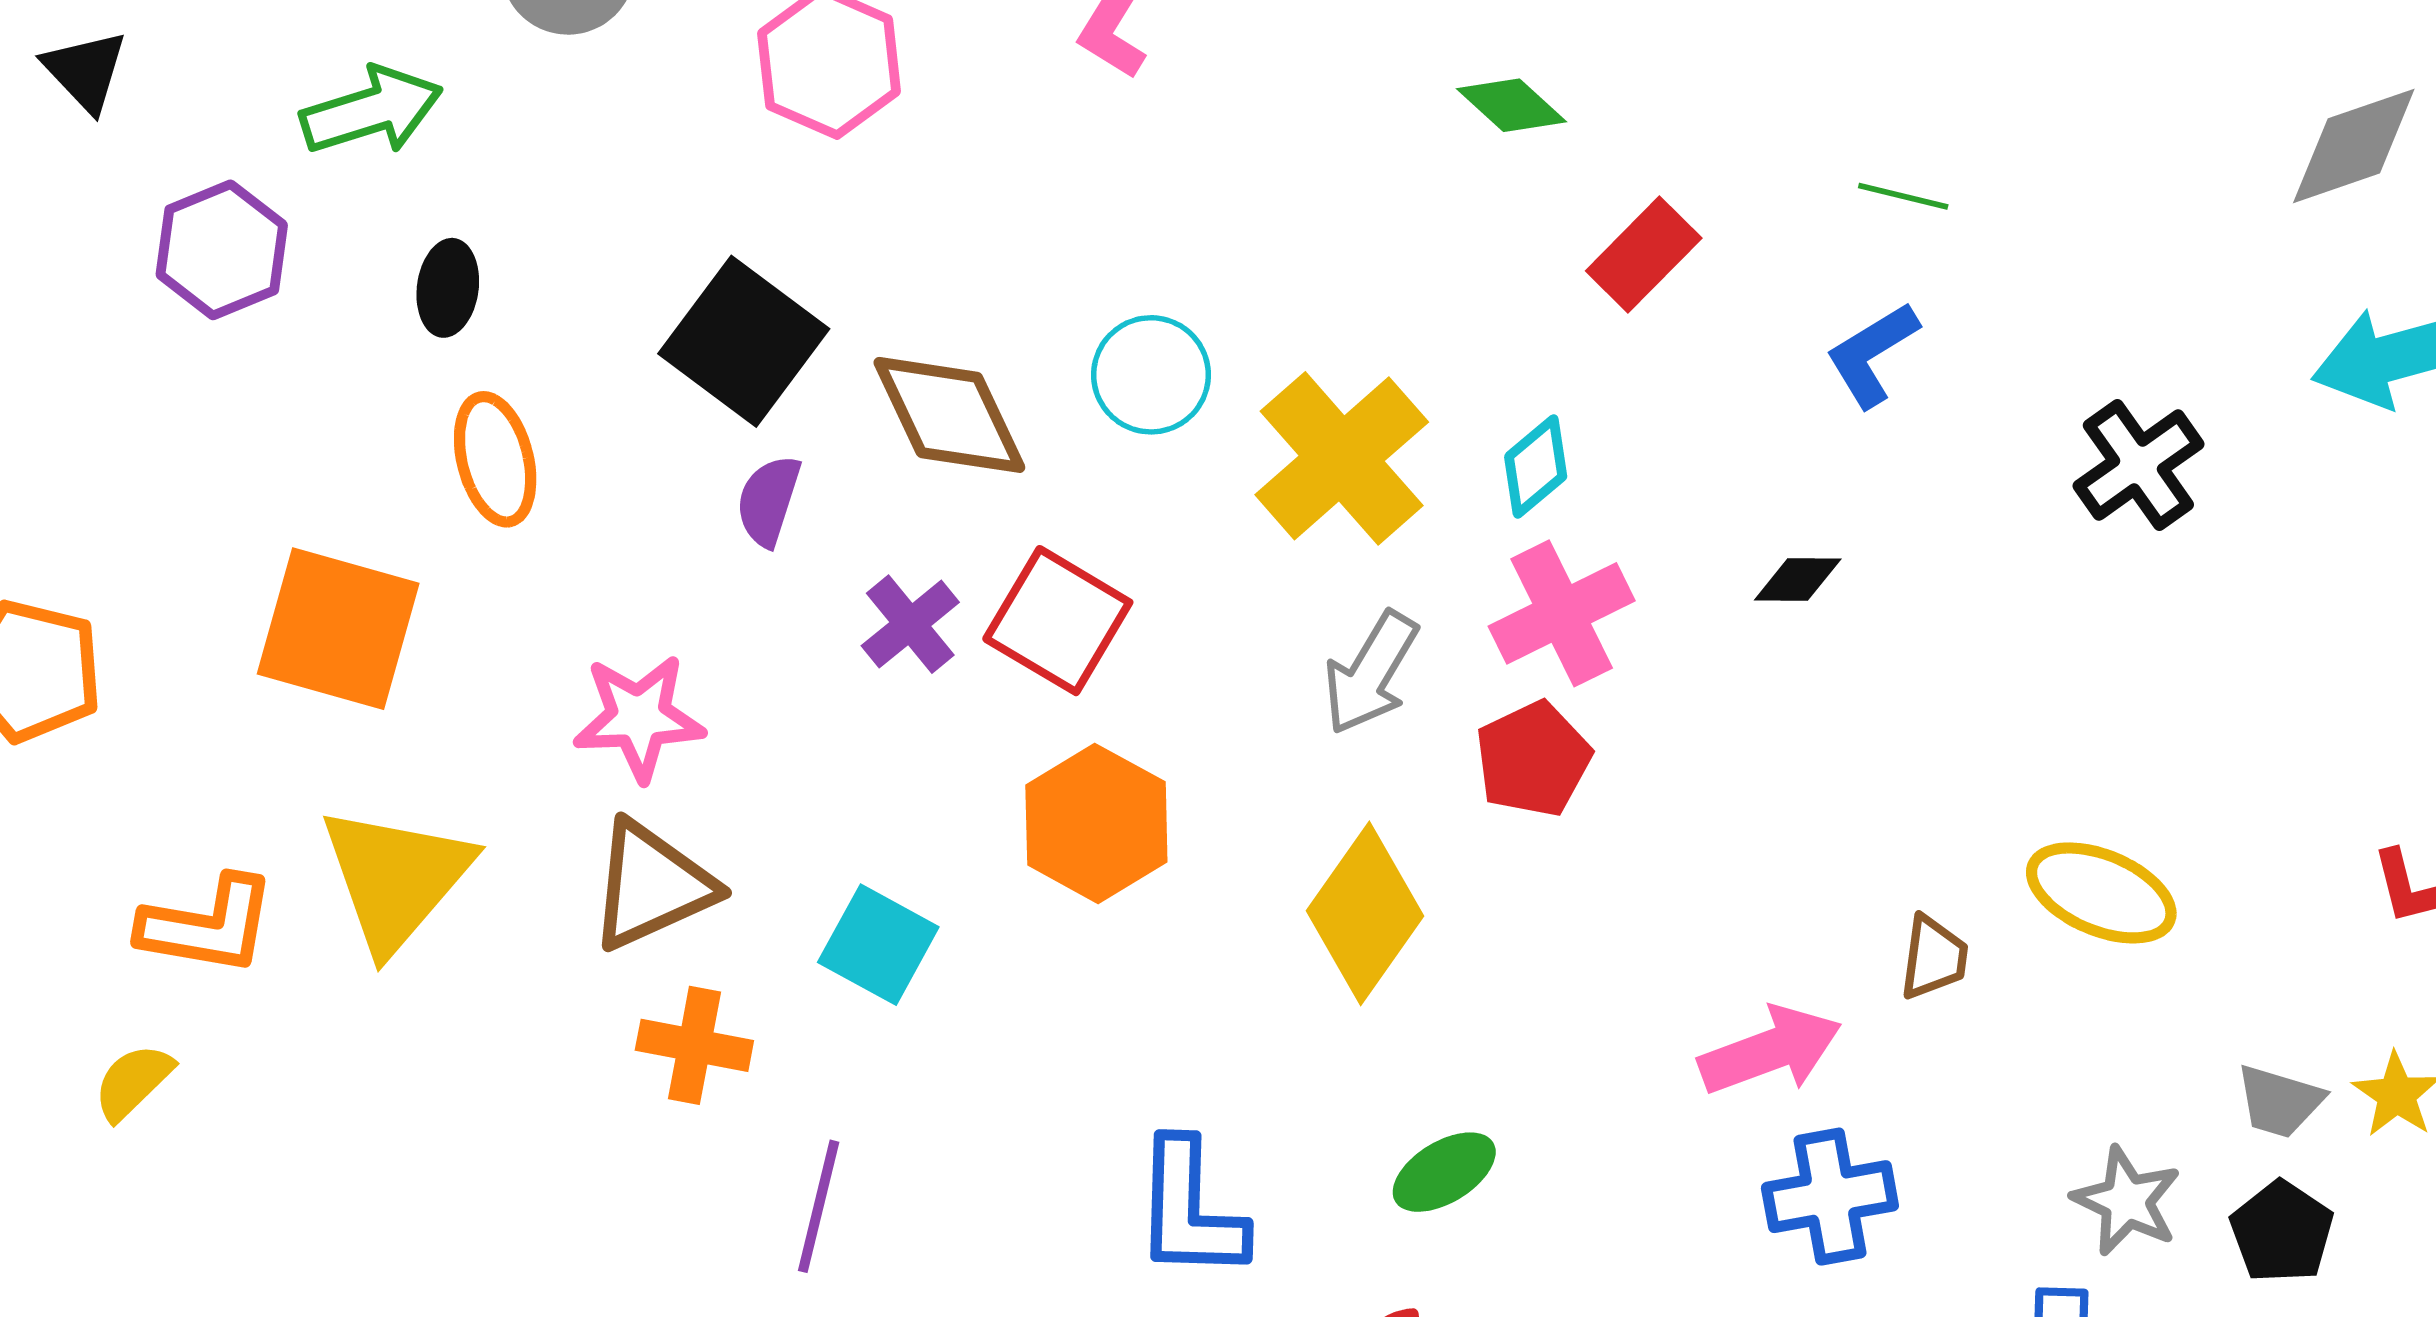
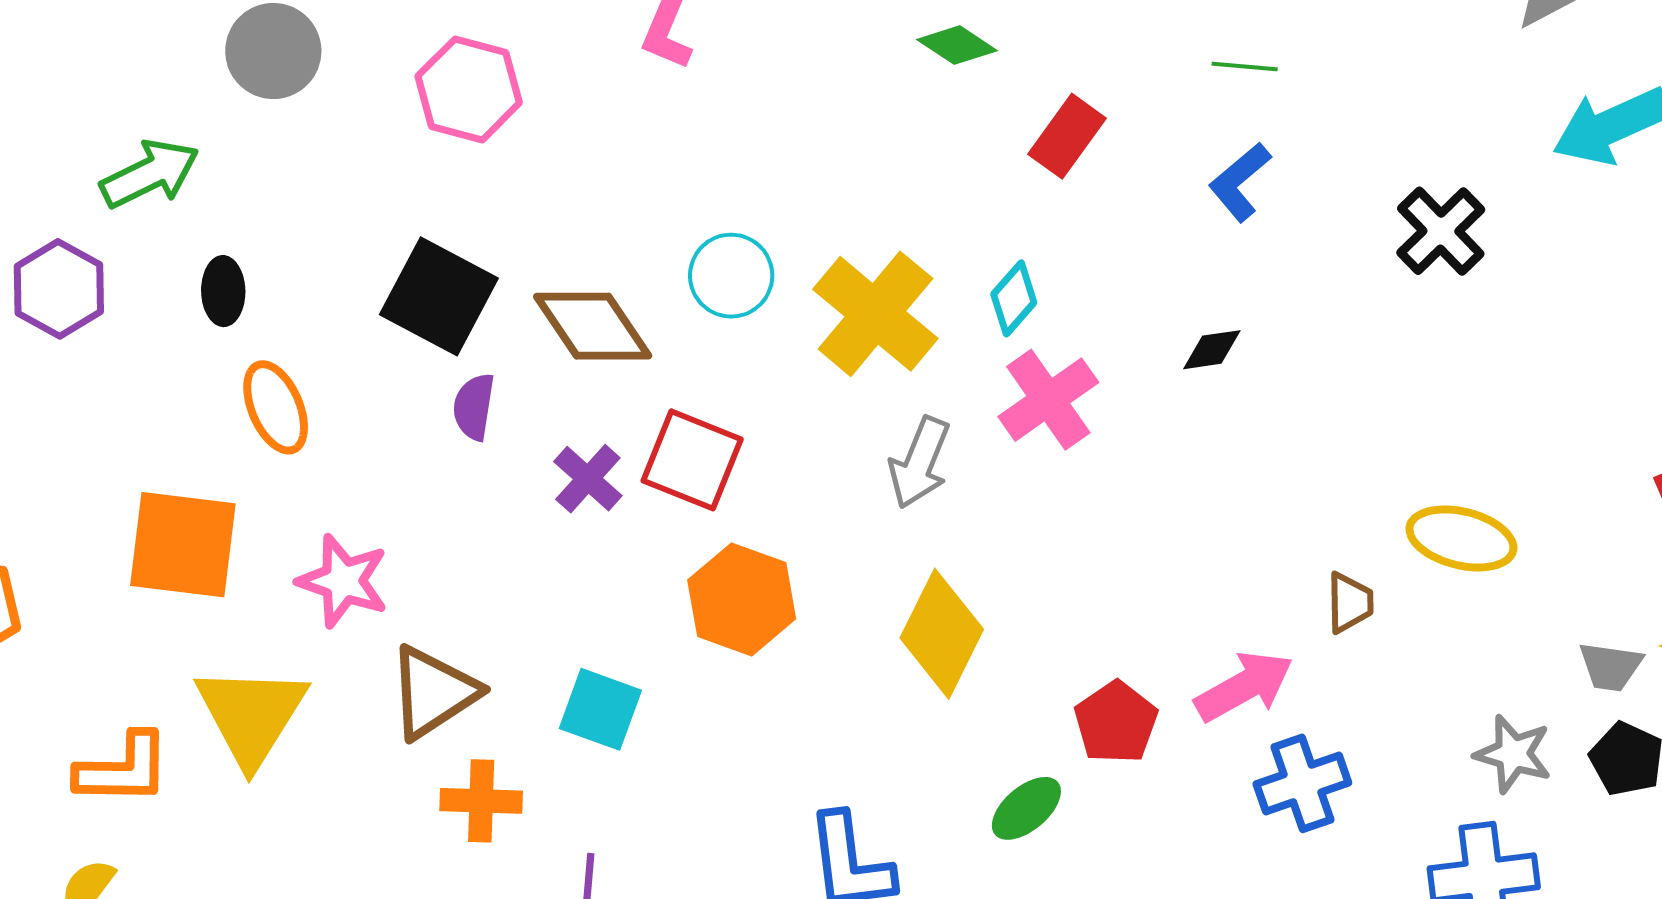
pink star: (639, 718) -> (343, 581), moved, turned 30
red pentagon: (1533, 759) -> (1116, 722), moved

